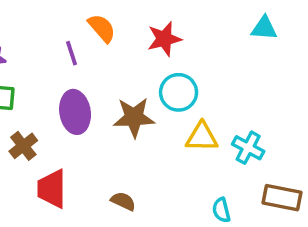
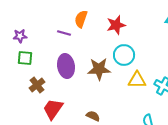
orange semicircle: (102, 28) -> (81, 19), turned -120
purple line: (71, 53) -> (64, 33), turned -56
red trapezoid: (52, 189) -> (53, 109), turned 35

